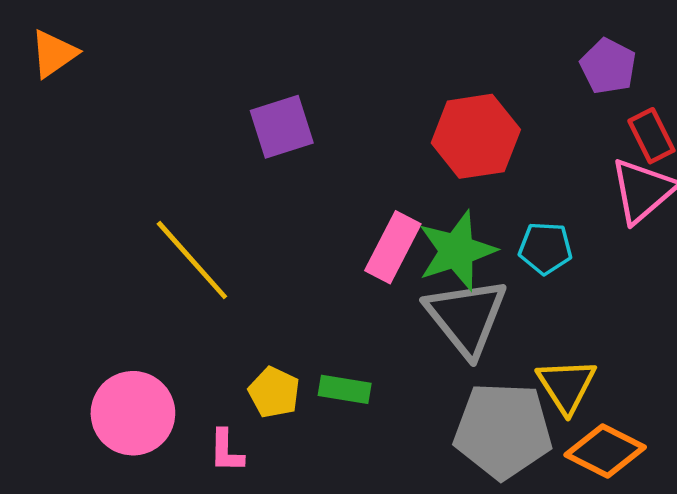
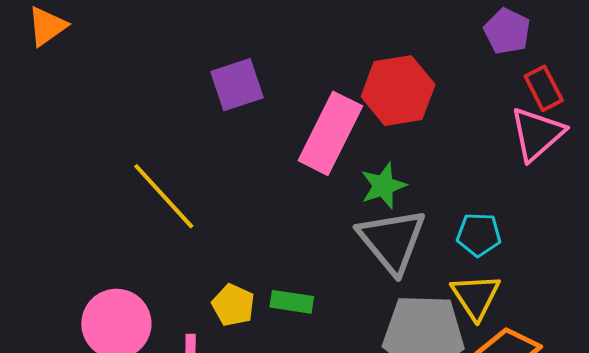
pink rectangle: (393, 247) -> (330, 133), moved, size x1.4
cyan pentagon: (545, 248) -> (479, 235), moved
green star: (457, 251) -> (383, 186), size x0.7

